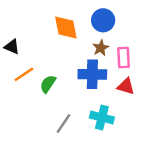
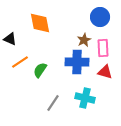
blue circle: (103, 20) -> (100, 17), moved
orange diamond: (66, 27) -> (40, 23), moved

